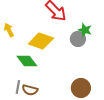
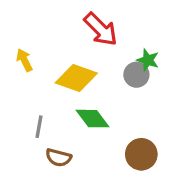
green diamond: (27, 61) -> (93, 119), moved
gray line: (18, 87) -> (39, 127), moved

